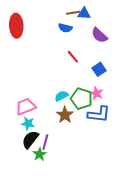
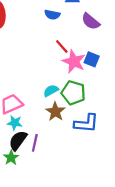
blue square: (99, 69) -> (92, 59), turned -32
pink star: (96, 93) -> (74, 61), moved, size x1.5
blue L-shape: (99, 114) -> (86, 123), moved
green star: (40, 154) -> (11, 158), moved

